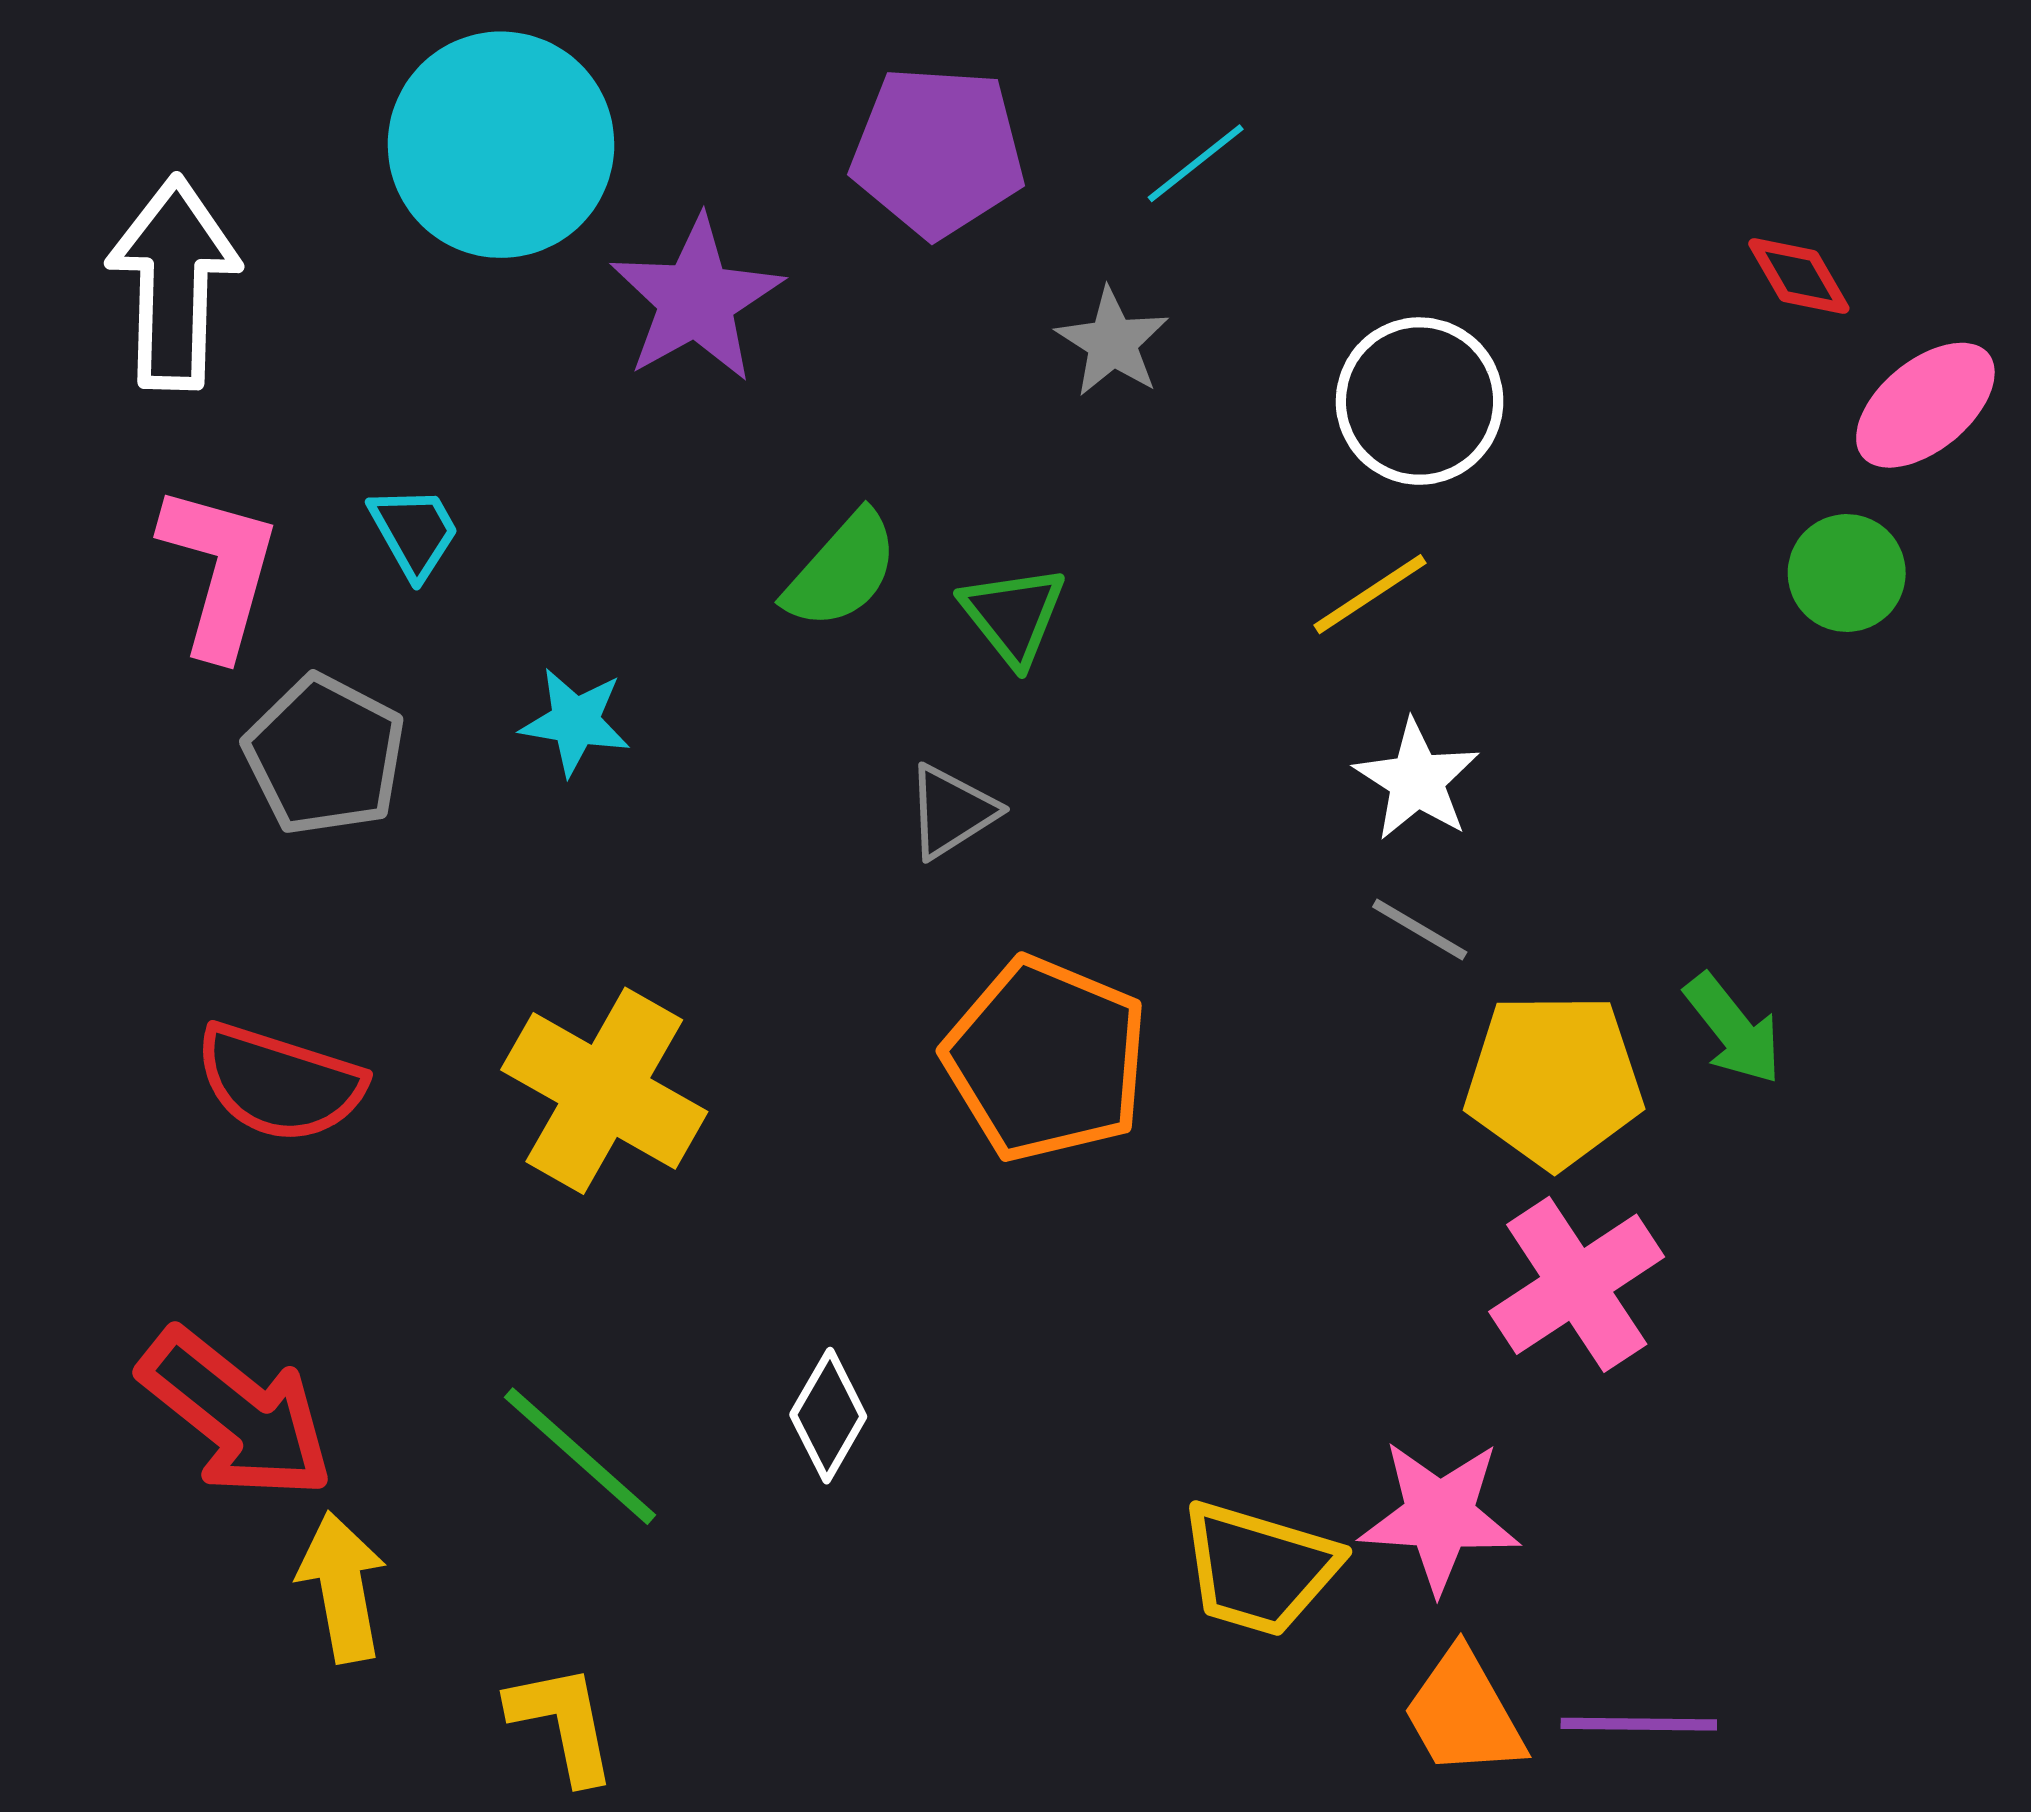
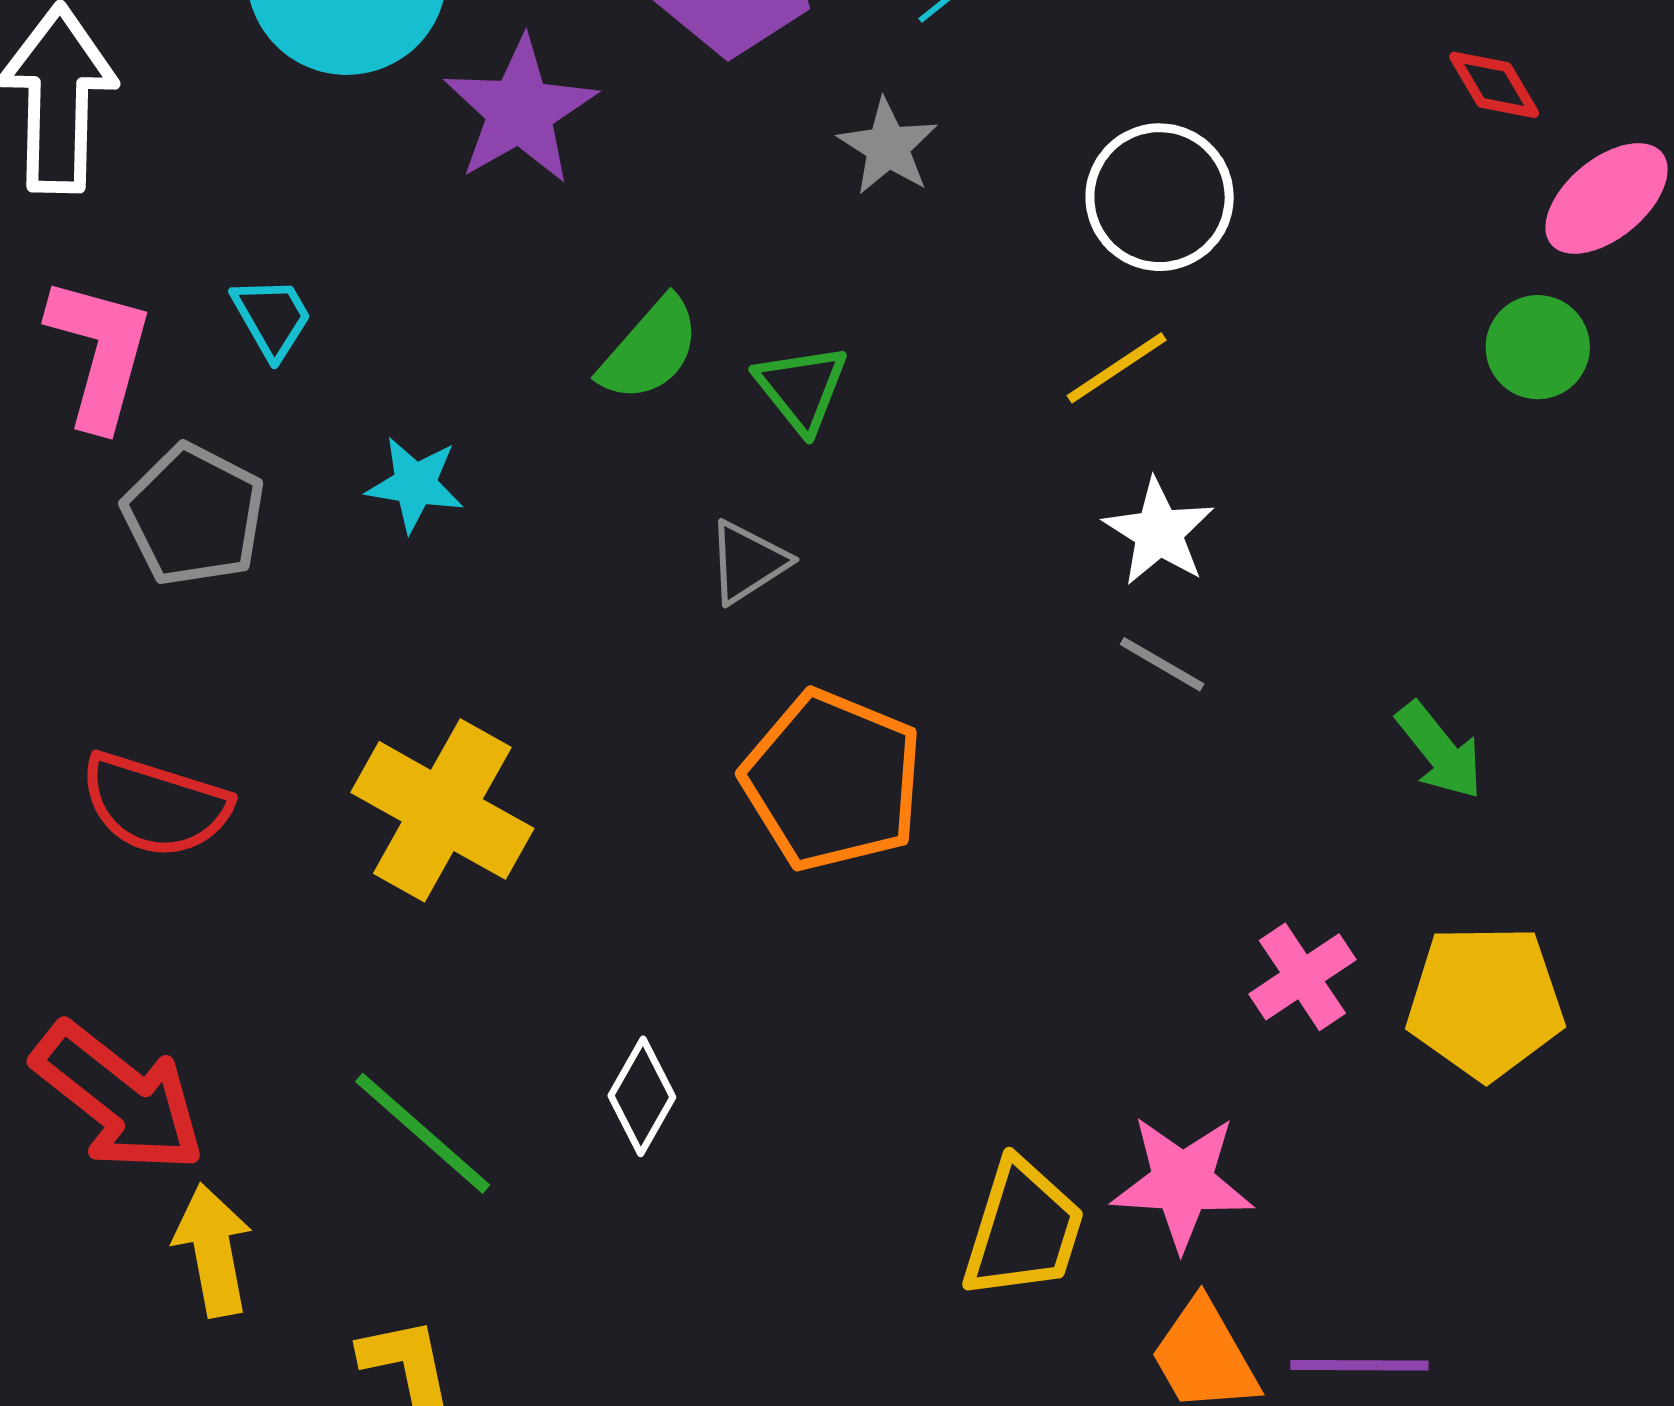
yellow pentagon: (1554, 1080) -> (1485, 1002), moved
pink cross: (1577, 1284) -> (1302, 977), size x0.7
yellow trapezoid: (1259, 1568) -> (1023, 1229), turned -89

